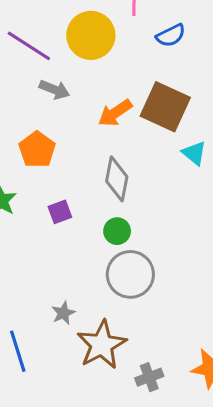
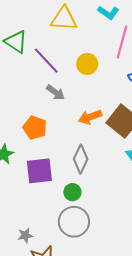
yellow circle: (91, 35) -> (87, 64), size x0.7
orange pentagon: (37, 150) -> (35, 128), turned -30
purple square: (60, 212) -> (39, 171), size x1.8

